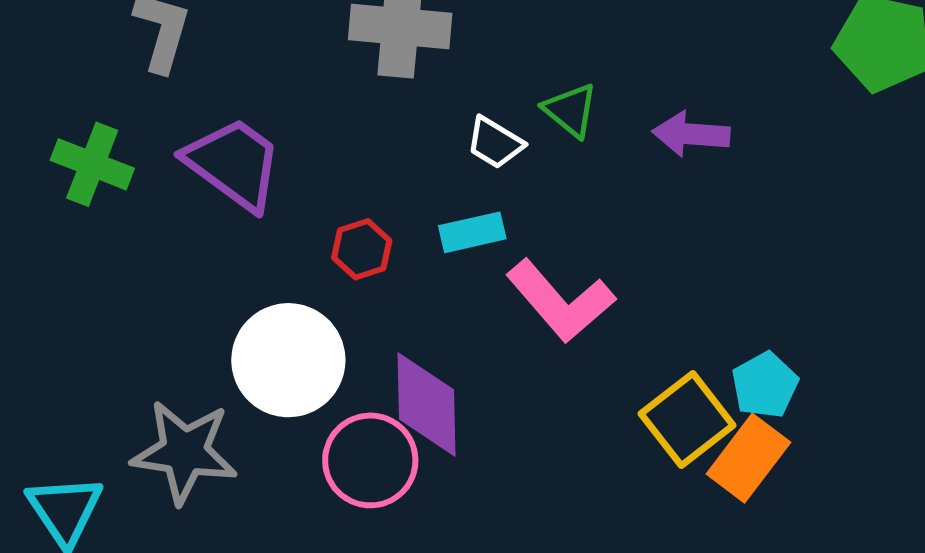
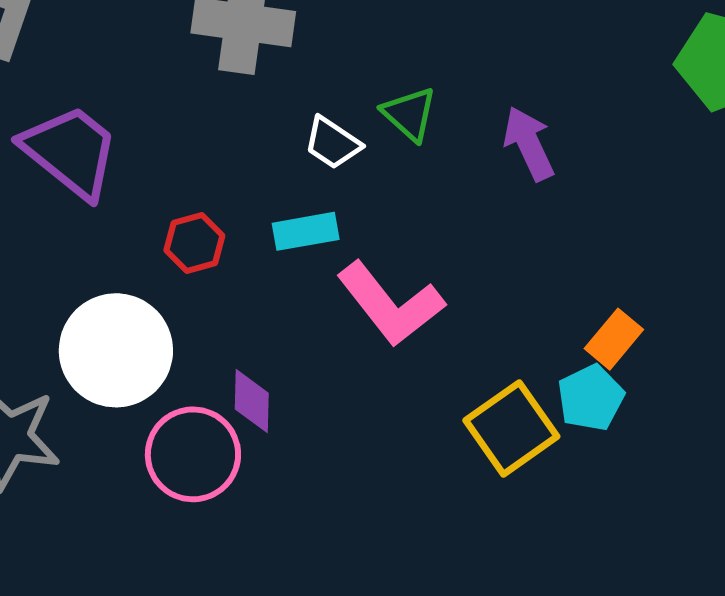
purple arrow: (691, 134) -> (529, 143), turned 58
purple diamond: (427, 404) -> (252, 401), size x0.6
orange rectangle: (748, 458) -> (614, 339), moved, size x0.7

